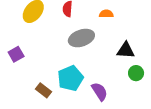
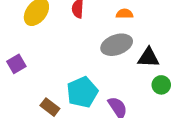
gray ellipse: (81, 38) -> (117, 45), moved

